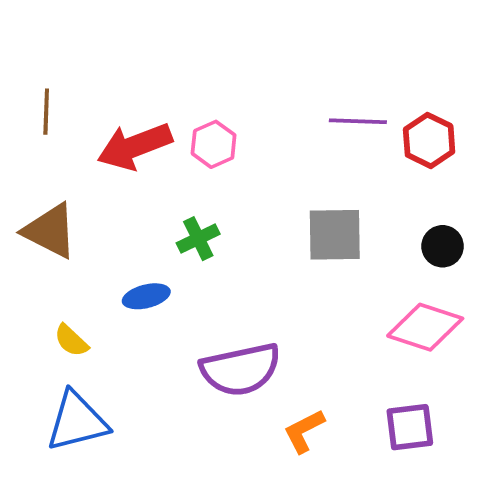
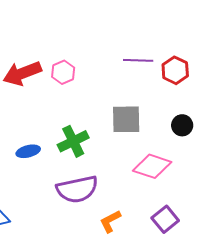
green cross: (198, 239) -> (73, 141), moved, size x1.4
pink diamond: (425, 327) -> (152, 166), moved
purple square: (410, 427) -> (165, 219), turned -32

